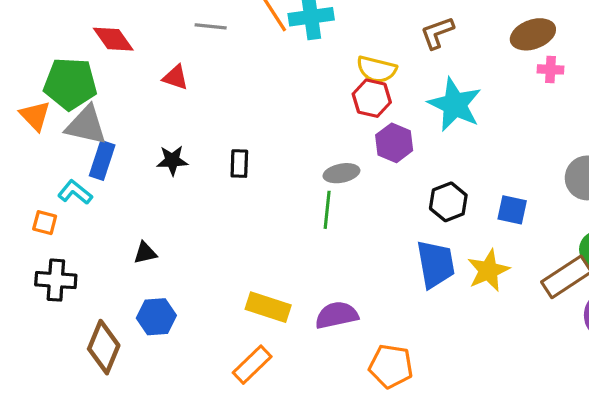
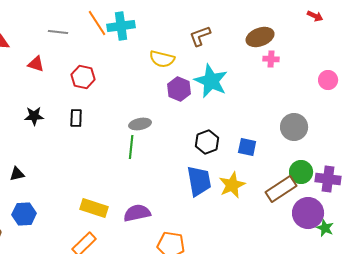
red hexagon: (372, 98) -> (83, 77), moved
purple hexagon: (394, 143) -> (179, 89), moved

